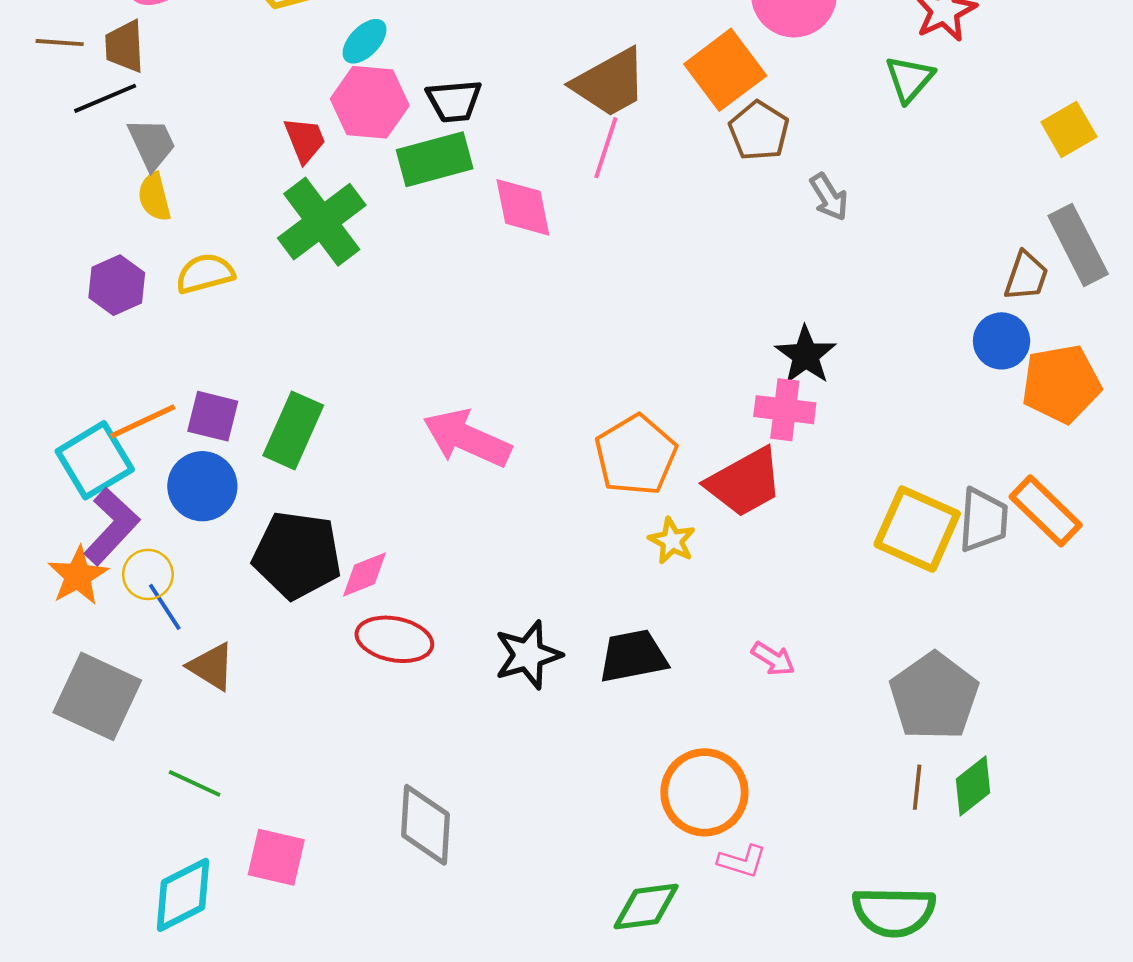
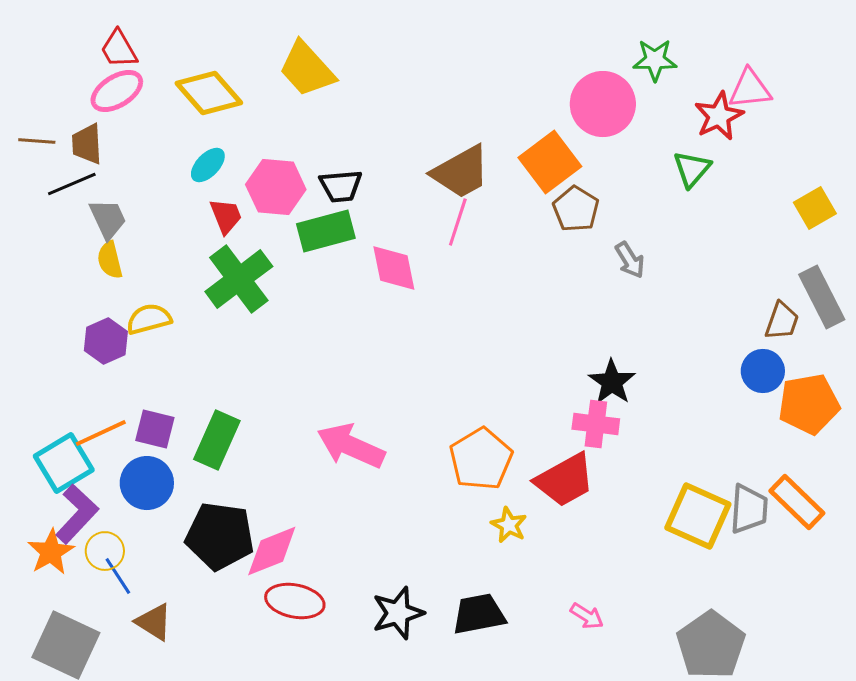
cyan ellipse: (365, 41) -> (208, 165), moved
purple hexagon: (117, 285) -> (106, 341), moved
pink diamond: (365, 574) -> (272, 551), size x1.4

